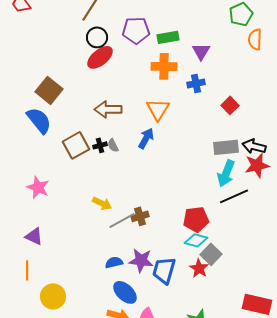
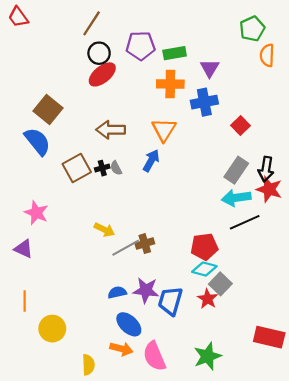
blue cross: (196, 83) -> (204, 102), size x1.4
black arrow: (254, 146) -> (266, 169), turned -95
gray rectangle: (226, 147) -> (236, 170), turned -50
red star: (257, 165) -> (269, 189), turned 30
cyan arrow: (226, 173) -> (236, 198), turned 60
purple triangle: (34, 236) -> (24, 249), moved

